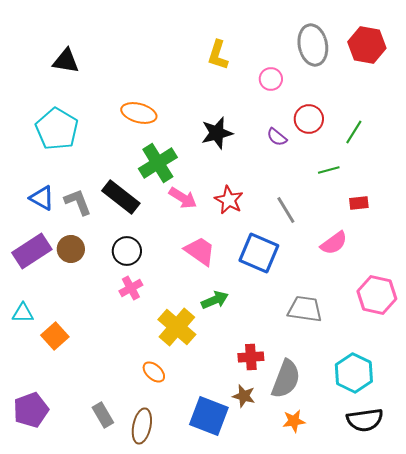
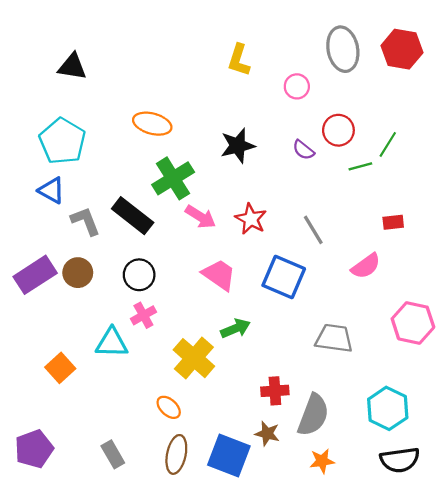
green line: (329, 170) -> (360, 166), moved
blue triangle: (42, 198) -> (51, 190), moved
cyan triangle: (23, 313) -> (112, 343), moved, size x1.4
brown ellipse: (142, 426) -> (176, 454), moved

